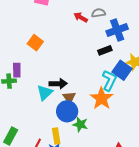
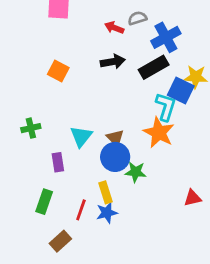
black rectangle: (105, 50) -> (154, 67), size x1.5
purple rectangle: (17, 70) -> (58, 162), moved
black arrow: (58, 84) -> (113, 62), moved

